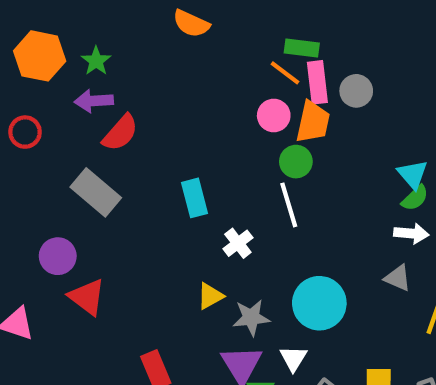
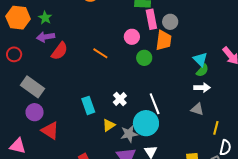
orange line: (285, 73) -> (100, 53), moved
orange trapezoid: (313, 122) -> (164, 40), moved
gray rectangle: (96, 192) -> (33, 87), moved
cyan rectangle: (194, 198) -> (88, 105), moved
white line: (289, 205) -> (155, 104), moved
cyan circle: (319, 303) -> (146, 123), moved

